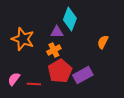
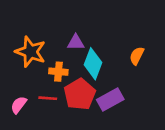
cyan diamond: (70, 19) -> (93, 64), moved
orange cross: (54, 50) -> (58, 72), moved, turned 32
red line: (34, 84) -> (48, 98), moved

